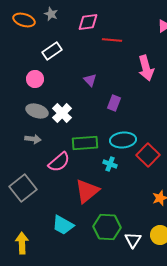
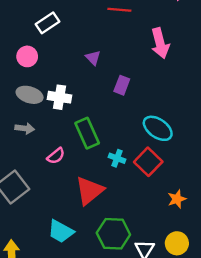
white cross: (62, 113) -> (60, 97), turned -36
cyan ellipse: (123, 140) -> (158, 128), moved, turned 40
green rectangle: (85, 143) -> (87, 133), turned 70
red square: (148, 155) -> (148, 162), moved
pink semicircle: (59, 162) -> (56, 156), size x0.7

